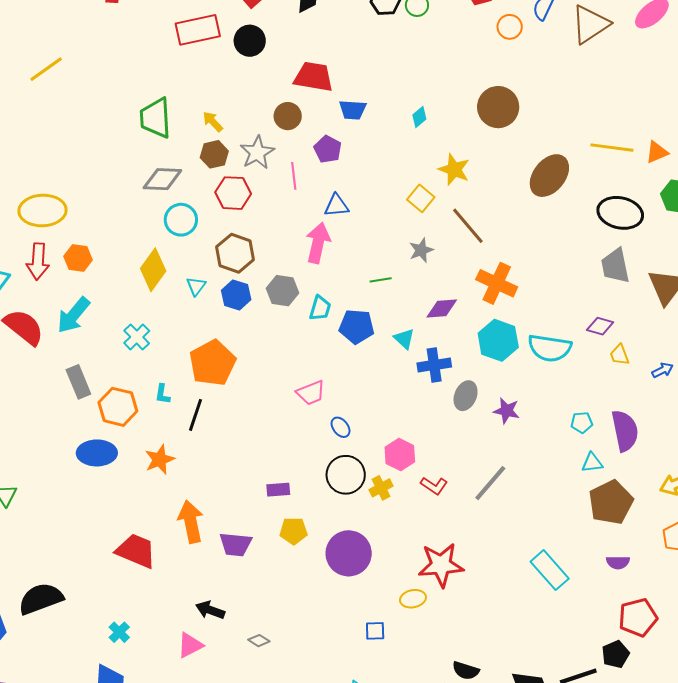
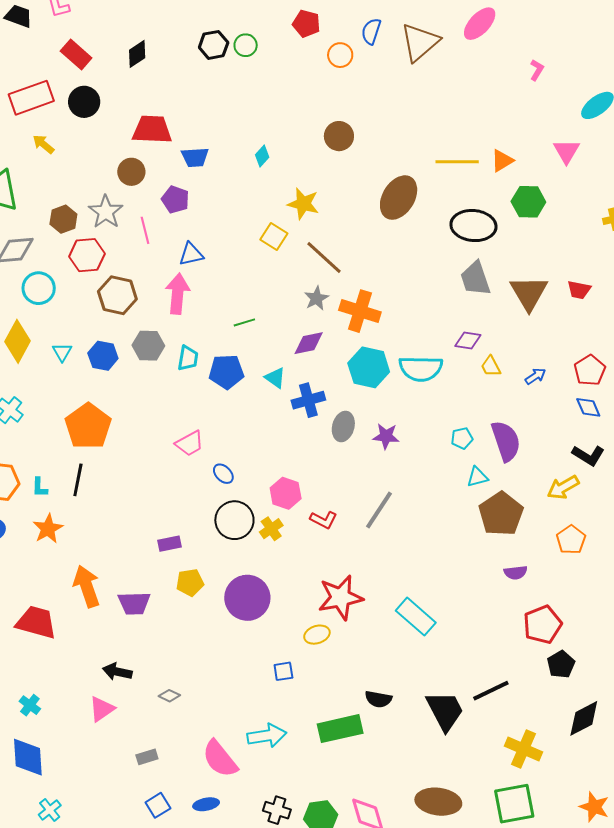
brown circle: (498, 107) -> (339, 136), size x0.7
yellow arrow: (213, 122) -> (43, 144), moved
gray star: (421, 250) -> (316, 298), moved
brown hexagon: (235, 253) -> (117, 295), moved
cyan L-shape: (163, 394) -> (40, 487), moved
cyan rectangle: (550, 570) -> (416, 617), moved
black pentagon: (616, 654) -> (561, 664), moved

